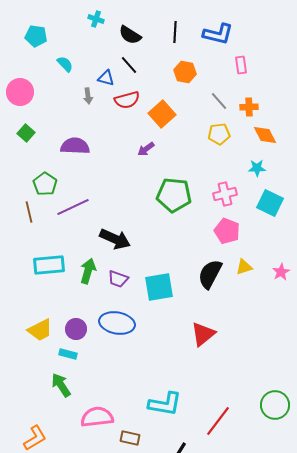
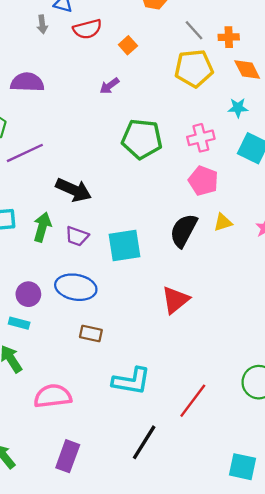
orange square: (162, 114) -> (128, 45), size x0.6
yellow pentagon: (219, 134) -> (194, 68), size x1.5
brown rectangle: (130, 438) -> (91, 334), moved

